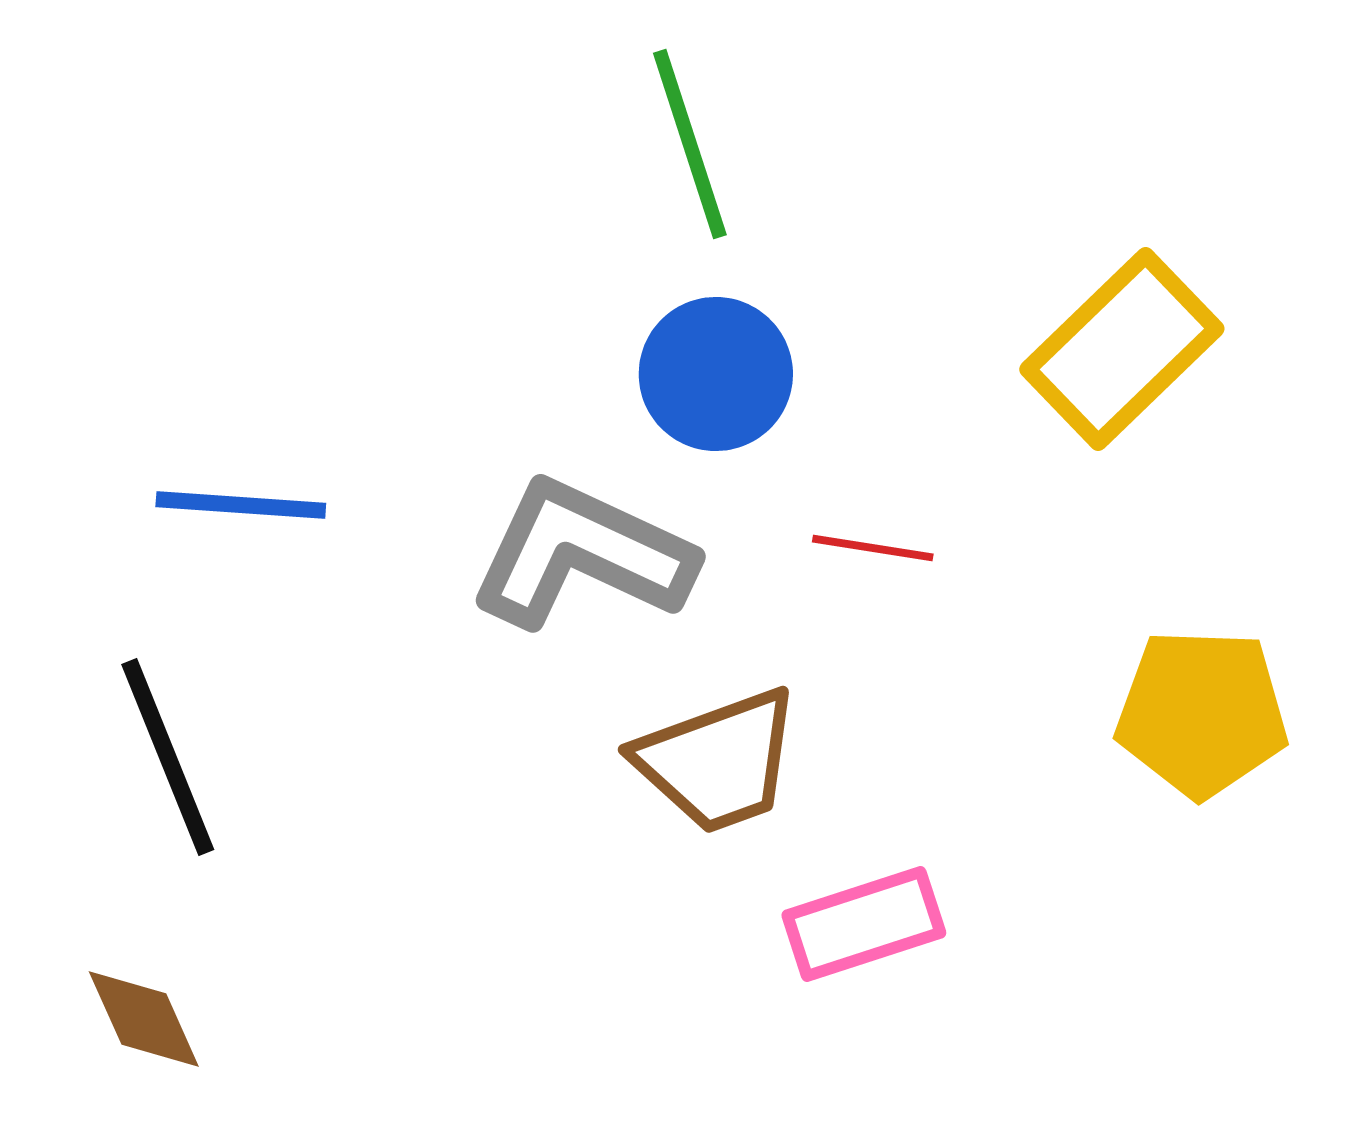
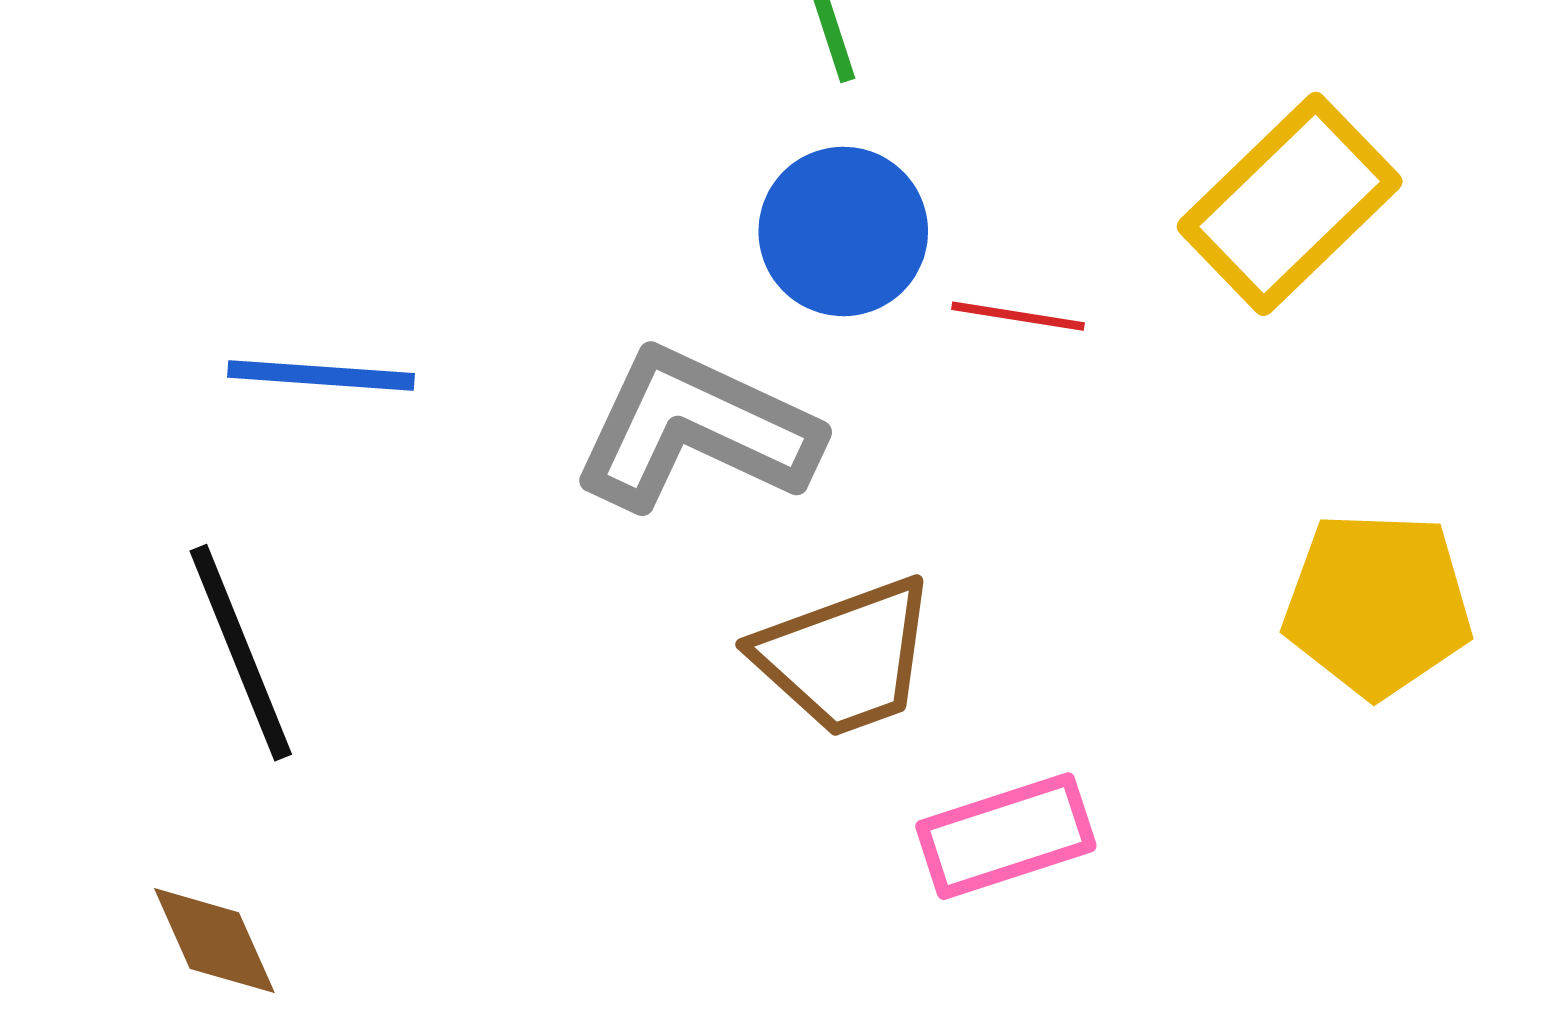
red line: (873, 548) -> (1018, 316), moved

